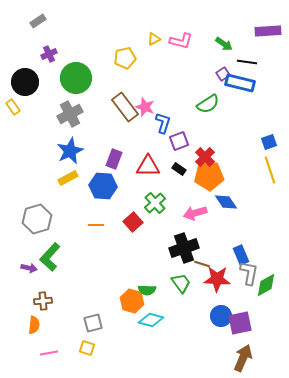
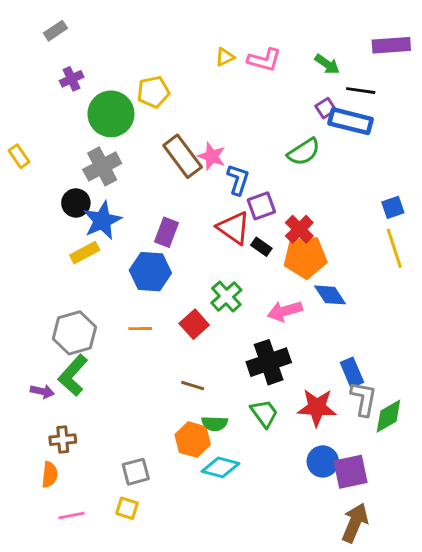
yellow pentagon: (125, 58) -> (153, 92), moved
black circle: (25, 82) -> (76, 203), moved, size x0.7
red triangle: (148, 166) -> (234, 228), moved, turned 35
yellow rectangle: (68, 178) -> (85, 253), moved
gray hexagon: (37, 219) -> (74, 333), moved
brown line: (202, 264) -> (193, 386), moved

